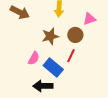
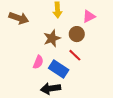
red line: (71, 56) -> (75, 55), turned -64

